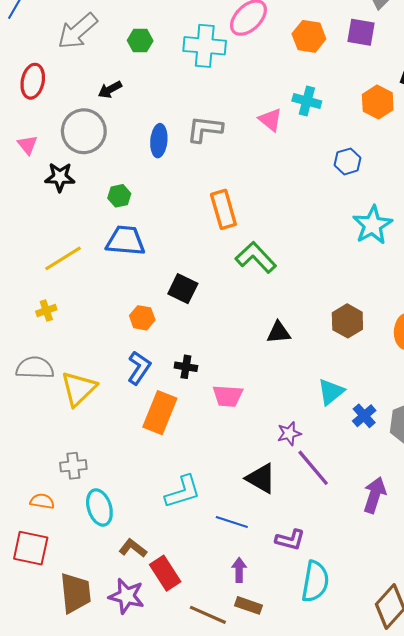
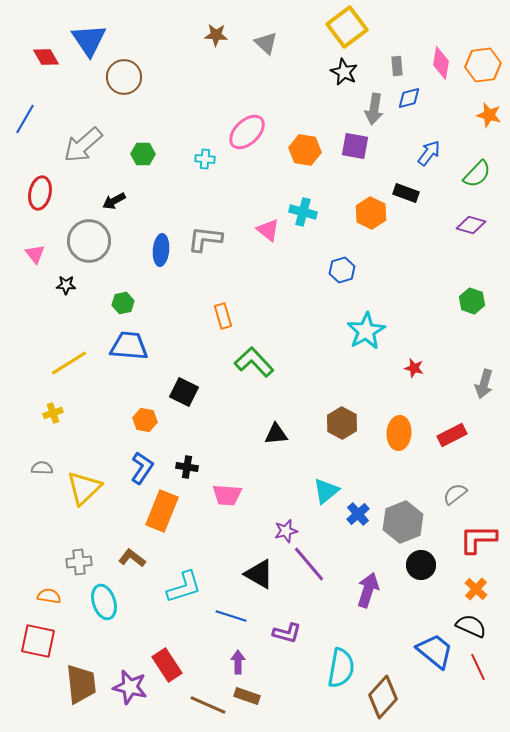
cyan cross: (205, 46) -> (205, 159), size x0.5
black star: (60, 177) -> (66, 285), size x0.7
orange rectangle: (223, 209) -> (223, 316), size x0.7
gray semicircle: (35, 368) -> (42, 468), size x0.6
brown L-shape: (133, 548) -> (132, 558), moved
cyan semicircle: (315, 581) -> (341, 668), moved

